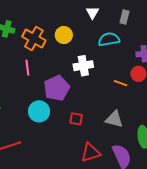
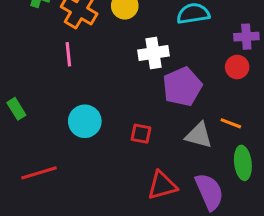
orange line: (121, 83) -> (231, 123), moved
purple pentagon: (57, 88) -> (182, 87), moved

